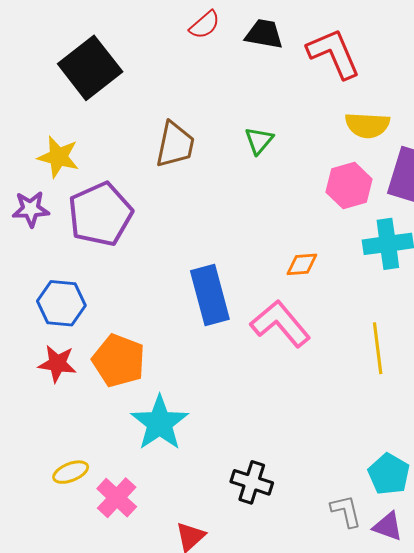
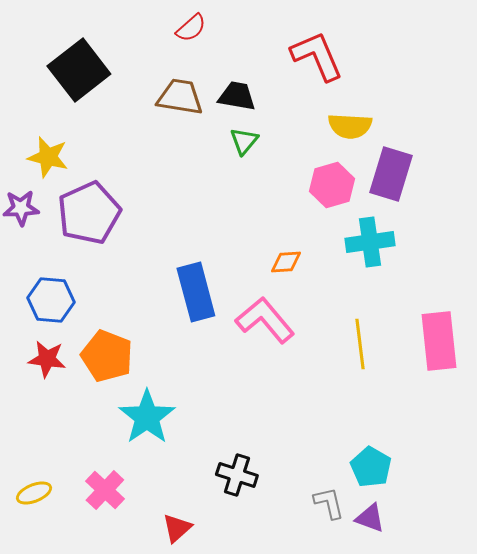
black trapezoid: (264, 34) -> (237, 96), moved
brown trapezoid: (175, 145) -> (180, 97), moved, turned -93
yellow ellipse: (71, 472) -> (34, 493), moved

